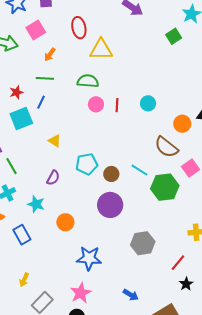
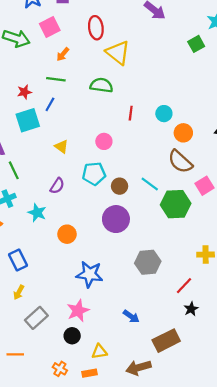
yellow triangle: (101, 50) -> (118, 53), turned 35
pink circle: (96, 104) -> (104, 141), moved
orange circle: (182, 124) -> (183, 133), moved
blue rectangle: (22, 235) -> (18, 260), moved

